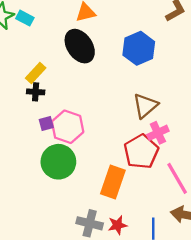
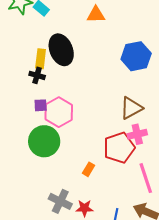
black ellipse: (80, 46) -> (61, 50), moved
yellow rectangle: (36, 73) -> (41, 59), turned -48
orange rectangle: (113, 182) -> (88, 169), size x0.5

